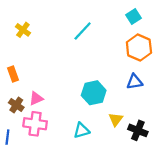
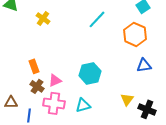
orange hexagon: (139, 48) -> (135, 34), moved
orange rectangle: (13, 74) -> (34, 66), moved
cyan hexagon: (94, 93) -> (90, 73), moved
cyan triangle: (81, 130) -> (83, 105), moved

